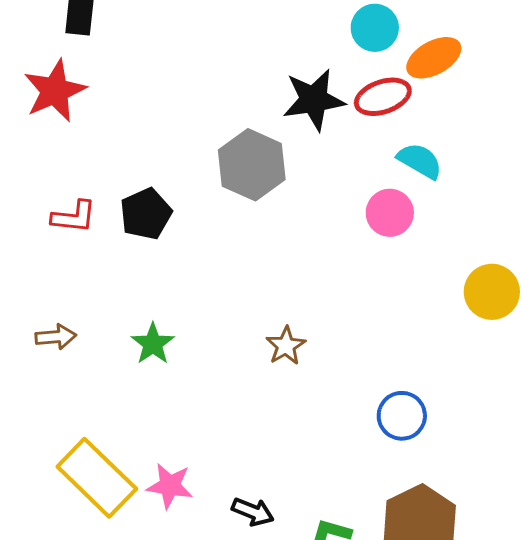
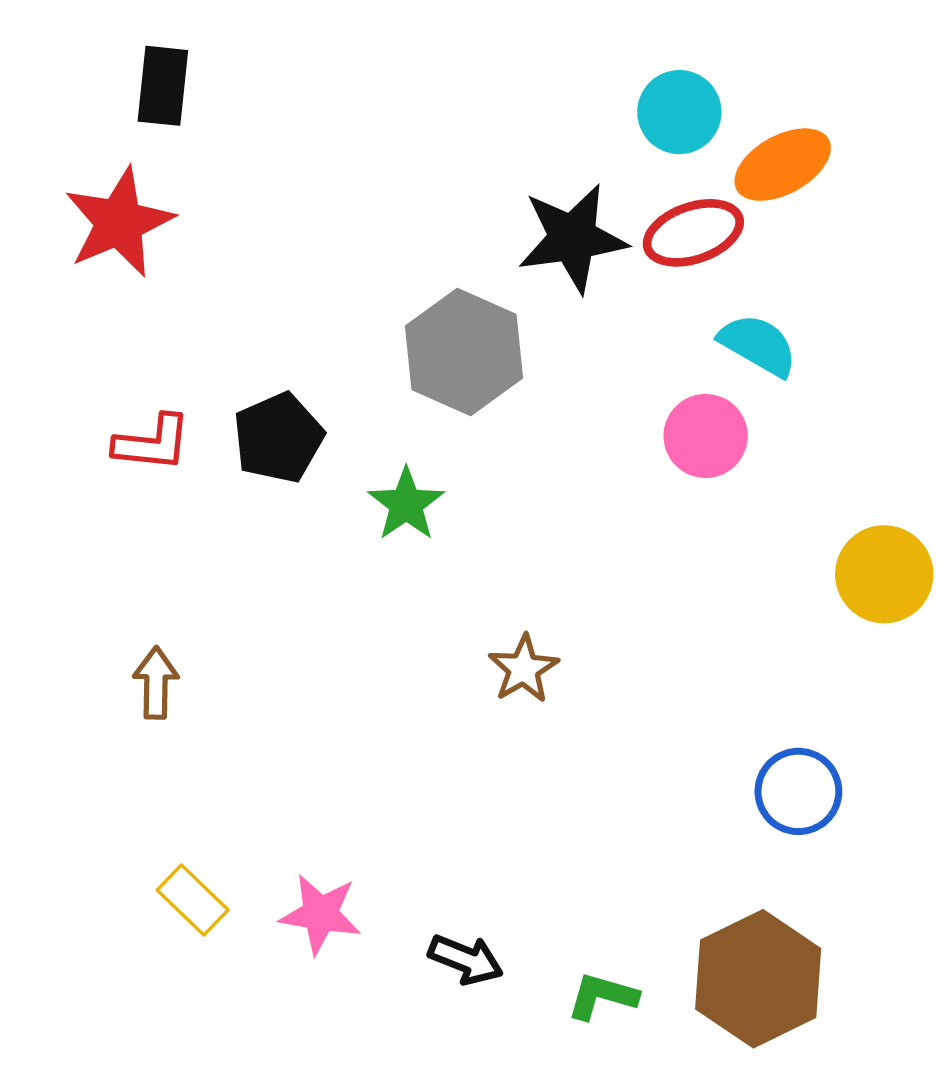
brown arrow: (56, 337) -> (156, 683), moved, turned -84
green star: (153, 344) -> (406, 504), moved
blue circle: (402, 416) -> (798, 791), moved
yellow rectangle: (97, 478) -> (193, 900), size x0.5

